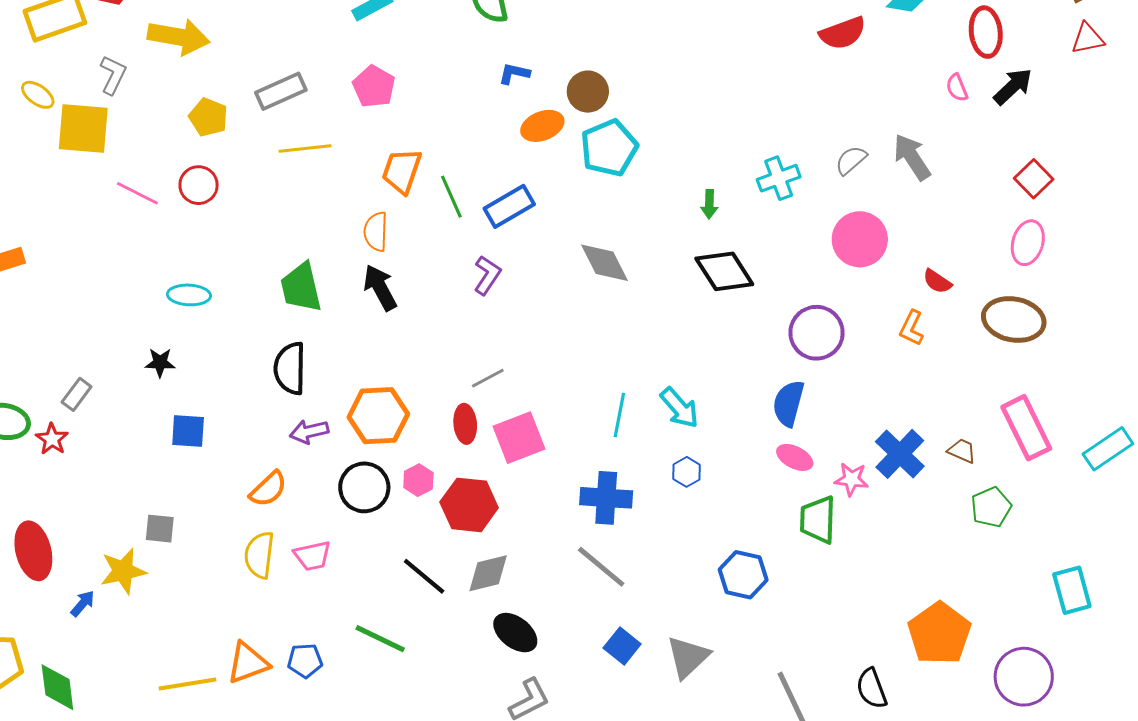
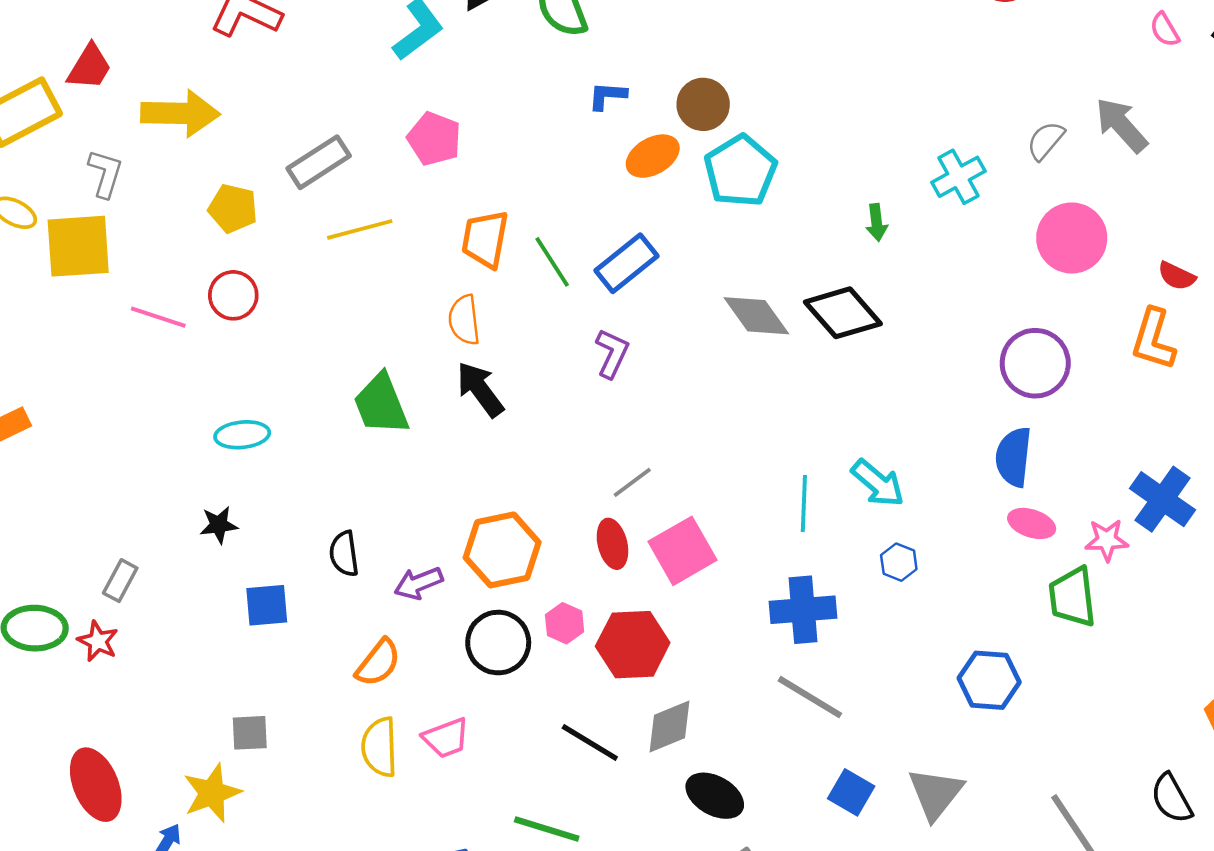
black diamond: (724, 271) -> (843, 313), moved
orange L-shape: (912, 328) -> (1153, 339), size x1.4
black semicircle: (290, 368) -> (344, 554), moved, size x0.7

